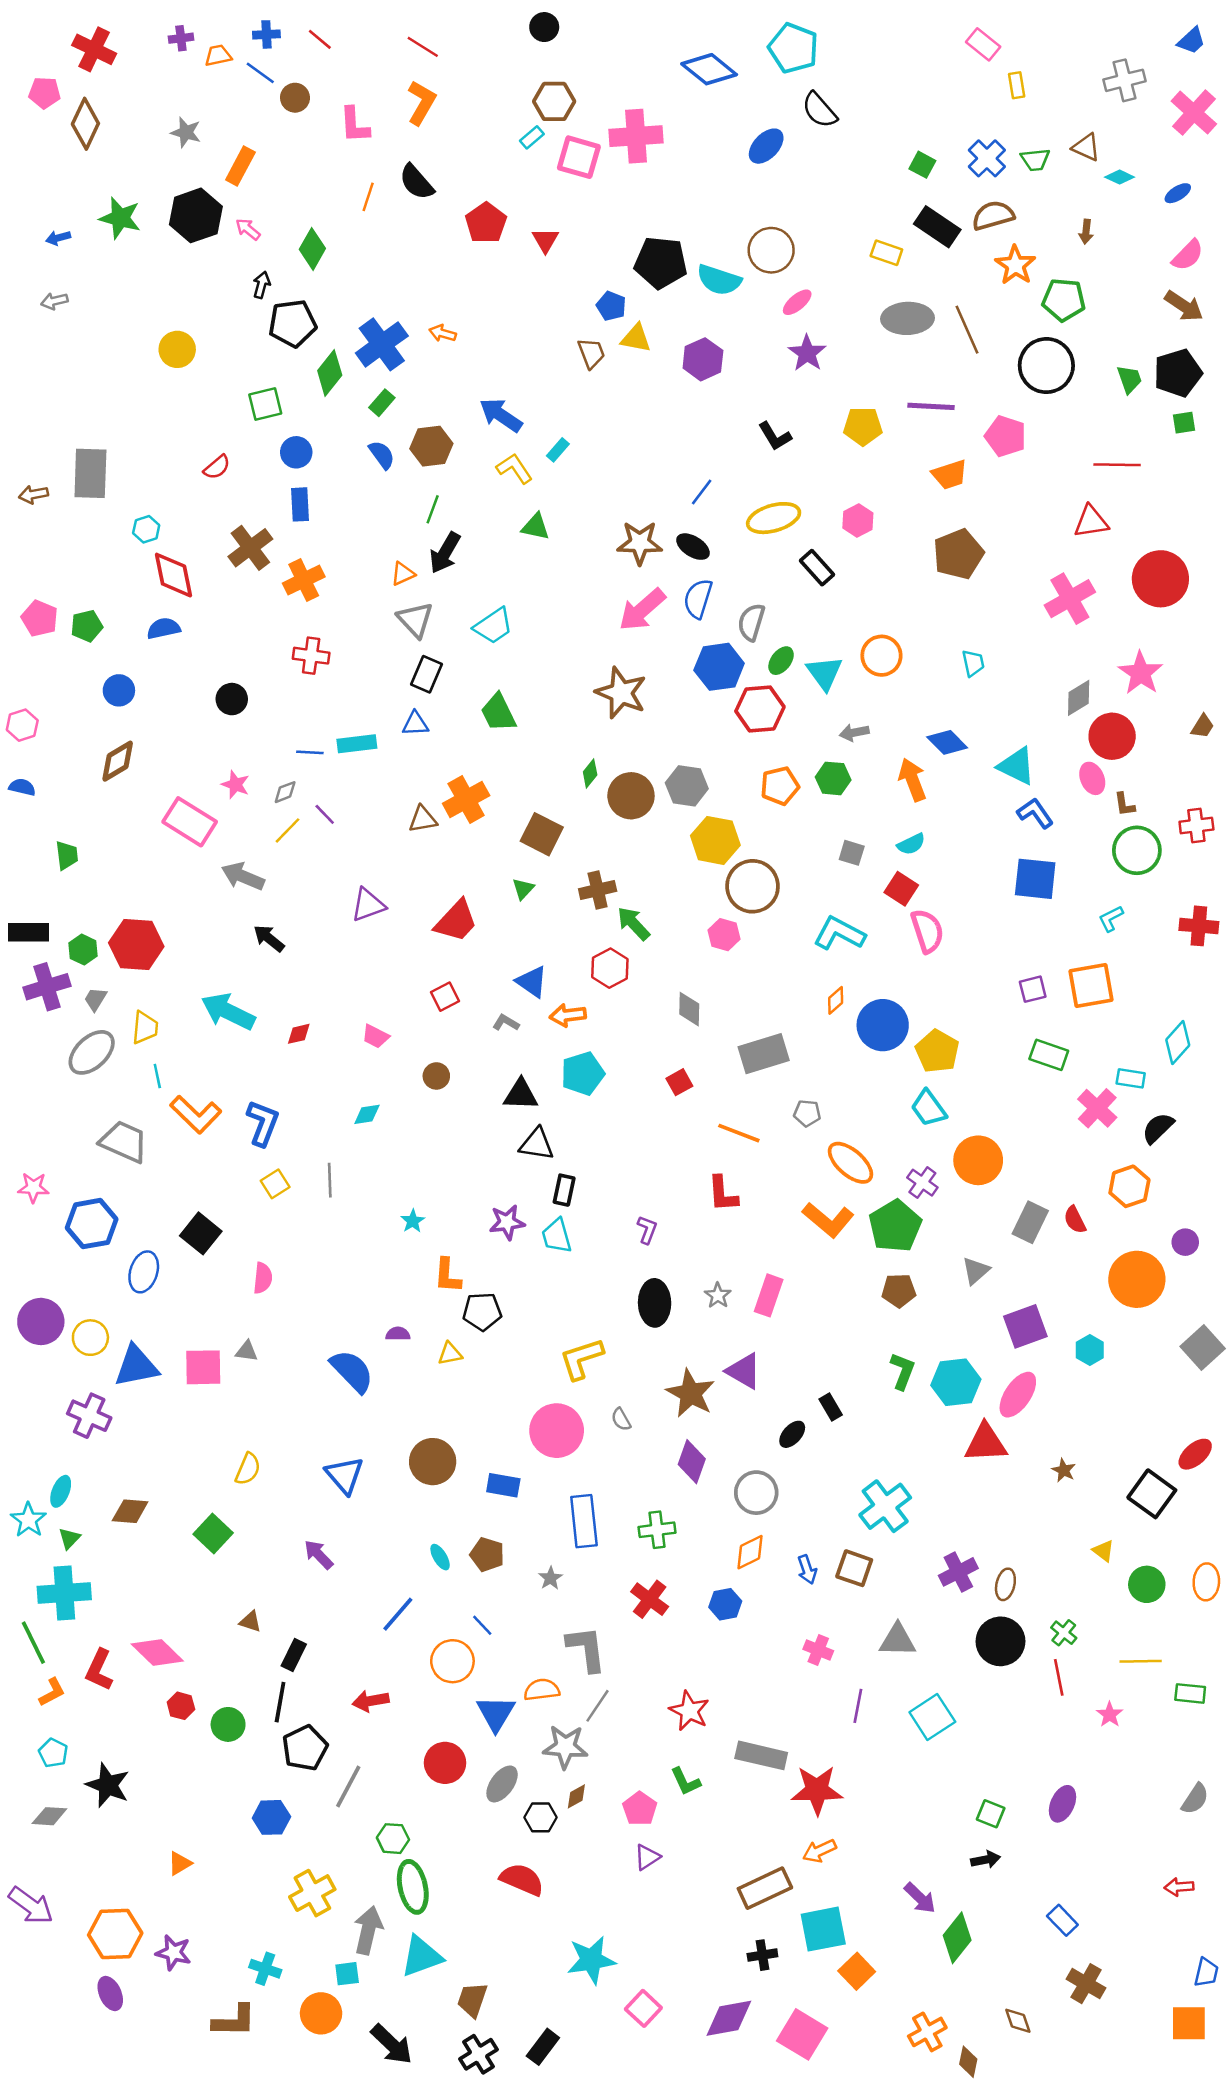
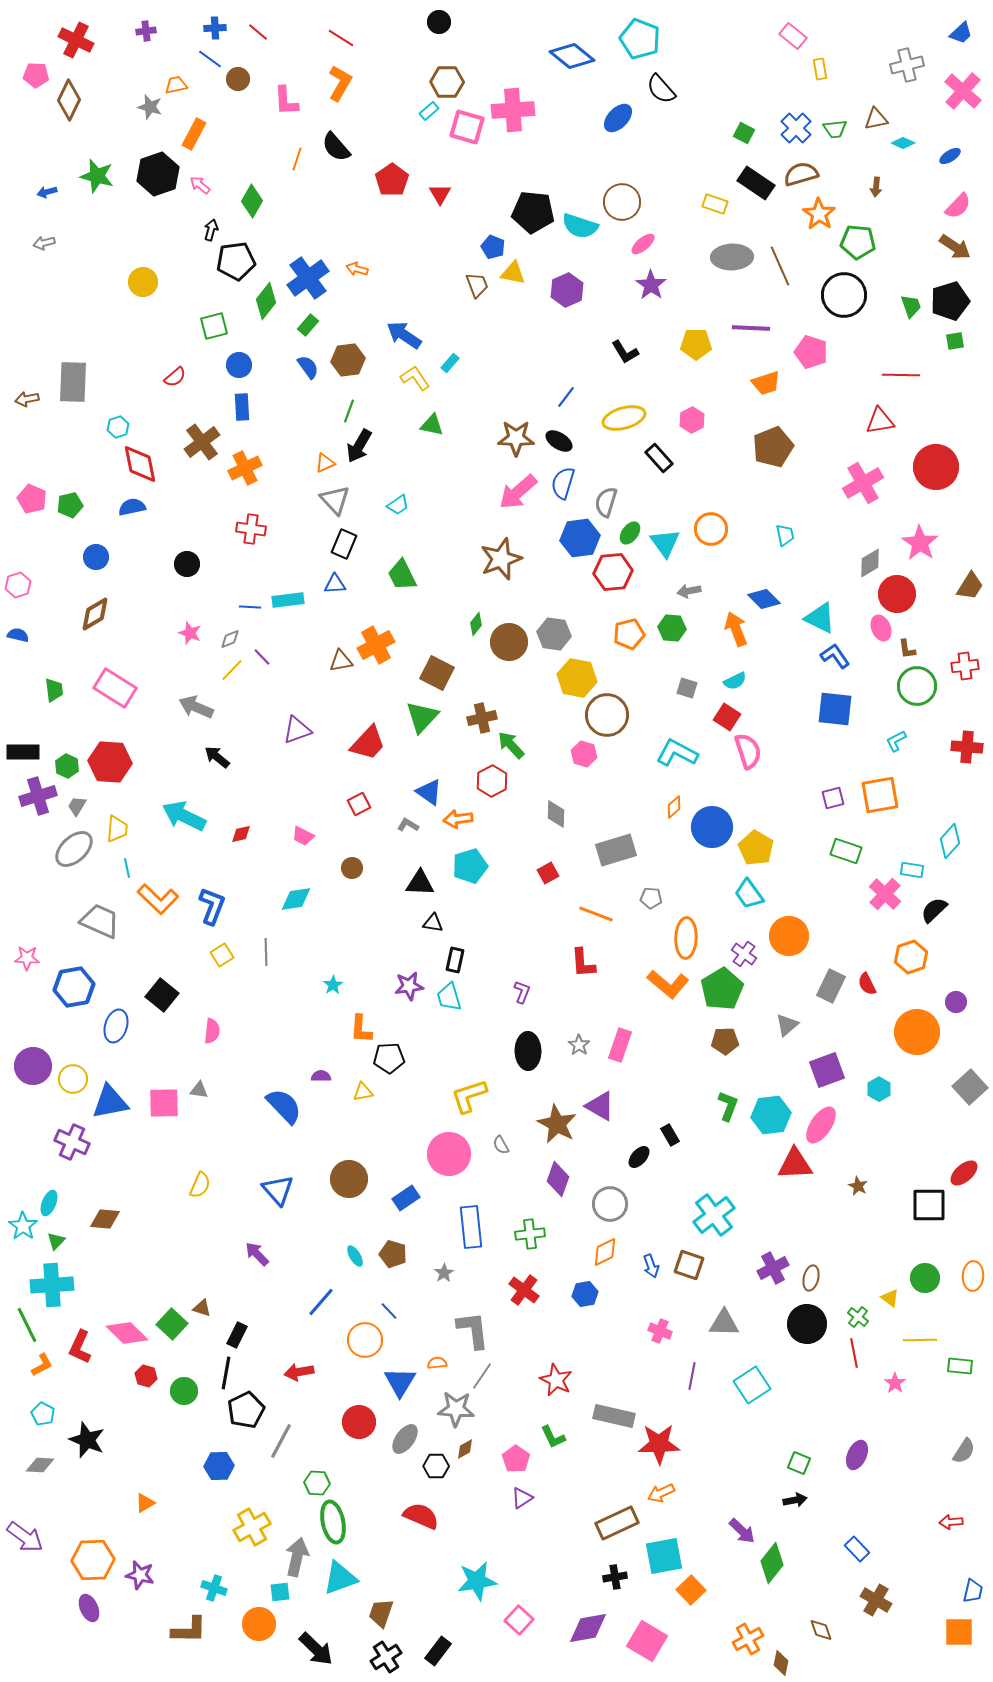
orange trapezoid: (218, 56) -> (176, 85), moved
brown triangle: (1086, 147) -> (876, 119), turned -35
cyan trapezoid: (493, 626) -> (398, 505), size x0.7
brown star: (621, 693) -> (501, 559), turned 30
brown trapezoid: (1203, 726) -> (970, 586), size x1.4
pink rectangle: (190, 822) -> (115, 688), moved
green triangle: (523, 889) -> (422, 717), size x1.8
cyan diamond: (367, 1114) -> (296, 899), size x1.4
black triangle: (537, 1144) -> (433, 923), size x0.7
orange ellipse: (850, 1163) -> (686, 938), turned 51
blue rectangle: (503, 1485) -> (406, 1198), turned -44
black square: (1152, 1494) -> (929, 1205), turned -36
green square: (213, 1534) -> (172, 1324), moved
yellow triangle: (1103, 1551) -> (890, 1298), moved
orange semicircle: (542, 1690) -> (437, 1363), size x0.7

